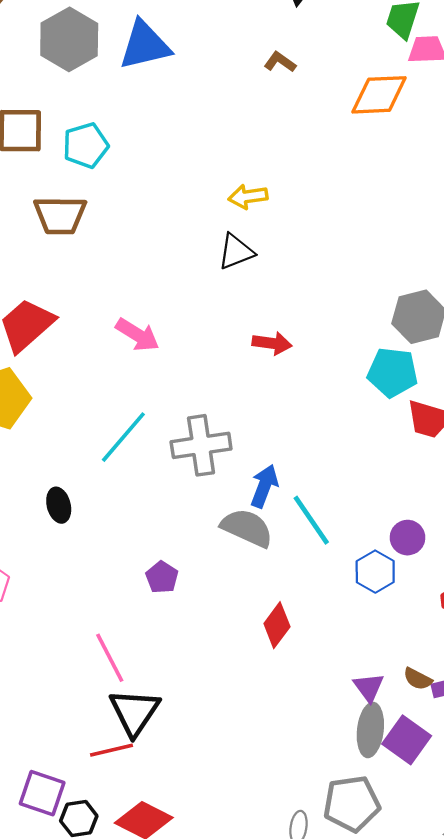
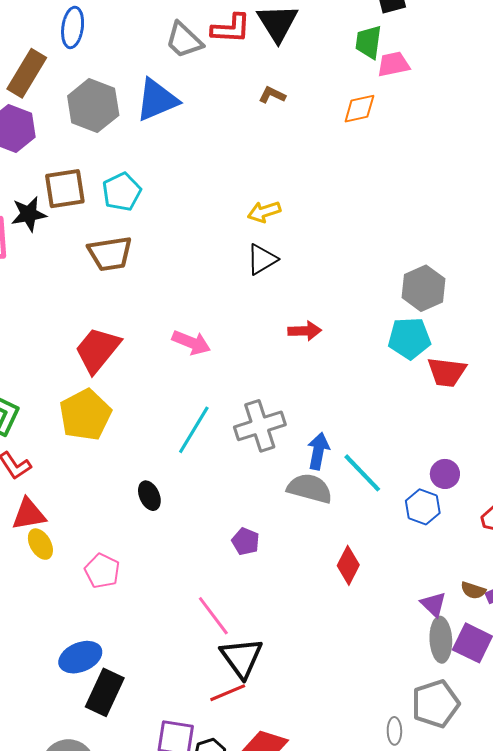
orange diamond: (379, 95) -> (359, 109), size x0.7

